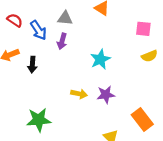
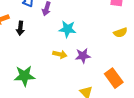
yellow semicircle: (149, 56) -> (120, 33), moved
cyan star: (100, 59) -> (68, 29), moved, turned 30

